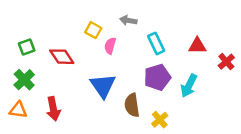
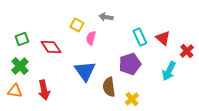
cyan rectangle: (156, 43) -> (140, 37), moved
red triangle: (197, 46) -> (163, 38), turned 42
cyan arrow: (189, 86) -> (169, 71), moved

